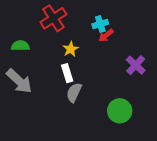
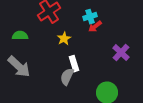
white rectangle: (67, 73) -> (74, 64), moved

